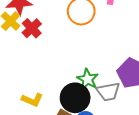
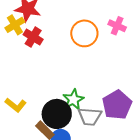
red cross: (32, 28) -> (33, 37), turned -30

